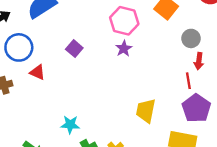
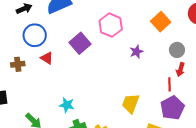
pink hexagon: (124, 21) -> (111, 25), moved
purple square: (74, 49) -> (80, 43), size x1.5
purple star: (124, 49) -> (136, 52), moved

